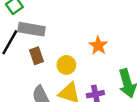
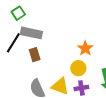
yellow circle: (66, 65) -> (78, 68), moved

